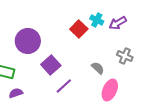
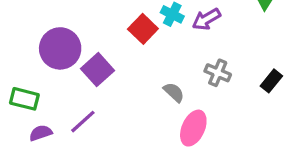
purple square: (51, 65) -> (97, 70), moved
purple line: (64, 86) -> (83, 122), moved

